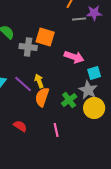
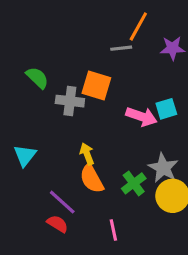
gray line: (79, 19) -> (121, 48), moved
cyan square: (94, 73) -> (166, 109), moved
purple line: (23, 84) -> (62, 202), moved
orange semicircle: (42, 97) -> (92, 179), turned -48

